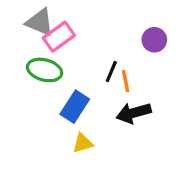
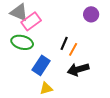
purple circle: (154, 40) -> (91, 14), moved
orange line: (126, 81) -> (73, 49), turned 40

